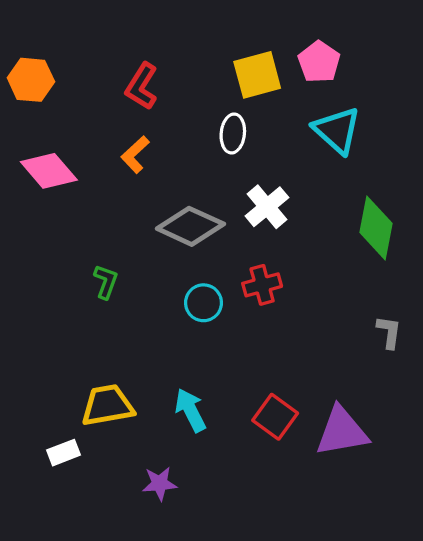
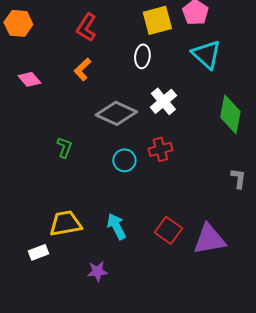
pink diamond: (49, 171) -> (29, 79), size x0.7

